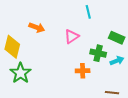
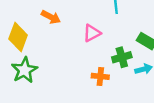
green cross: (98, 53) -> (122, 57), turned -35

